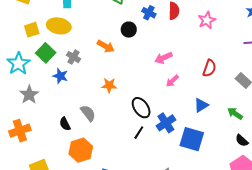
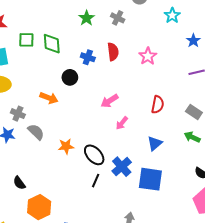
orange star: (109, 85) -> (66, 146), moved
gray semicircle: (88, 113) -> (36, 132), moved
green arrow: (235, 113) -> (192, 137), moved

